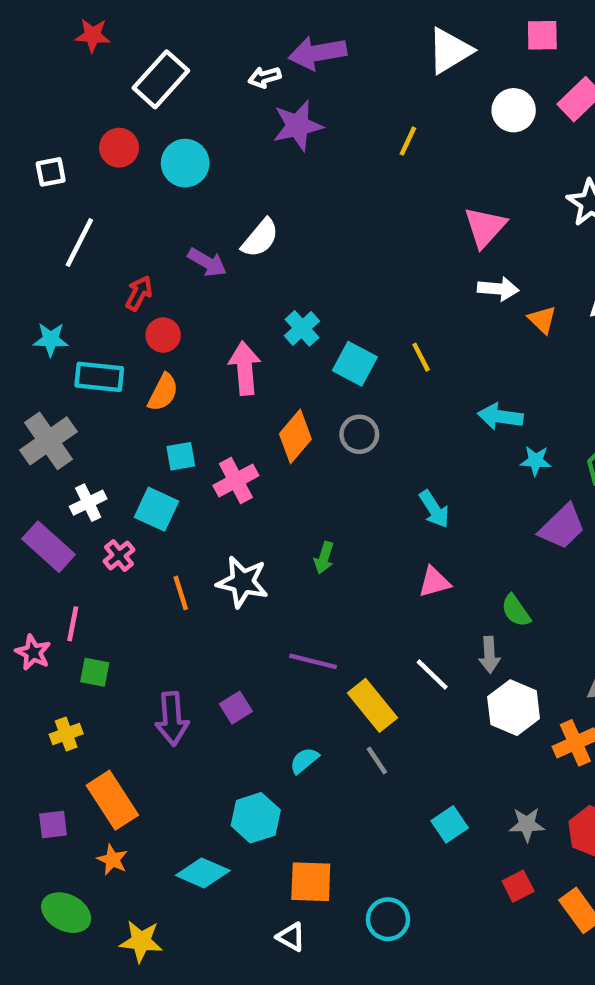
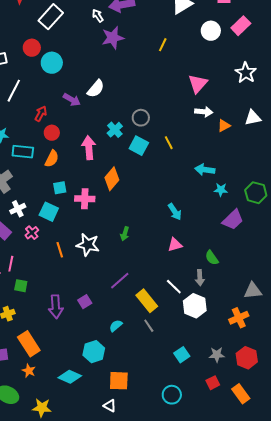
white arrow: (265, 77) -> (98, 16), turned 72
cyan circle: (185, 163) -> (52, 63), moved
orange triangle: (542, 320) -> (224, 126), turned 48
gray circle: (359, 434) -> (141, 118), moved
pink cross: (236, 481) -> (85, 199), turned 30
purple line: (313, 661) -> (120, 281), turned -55
white hexagon: (514, 708) -> (195, 306), moved
cyan circle: (388, 919) -> (172, 395), moved

